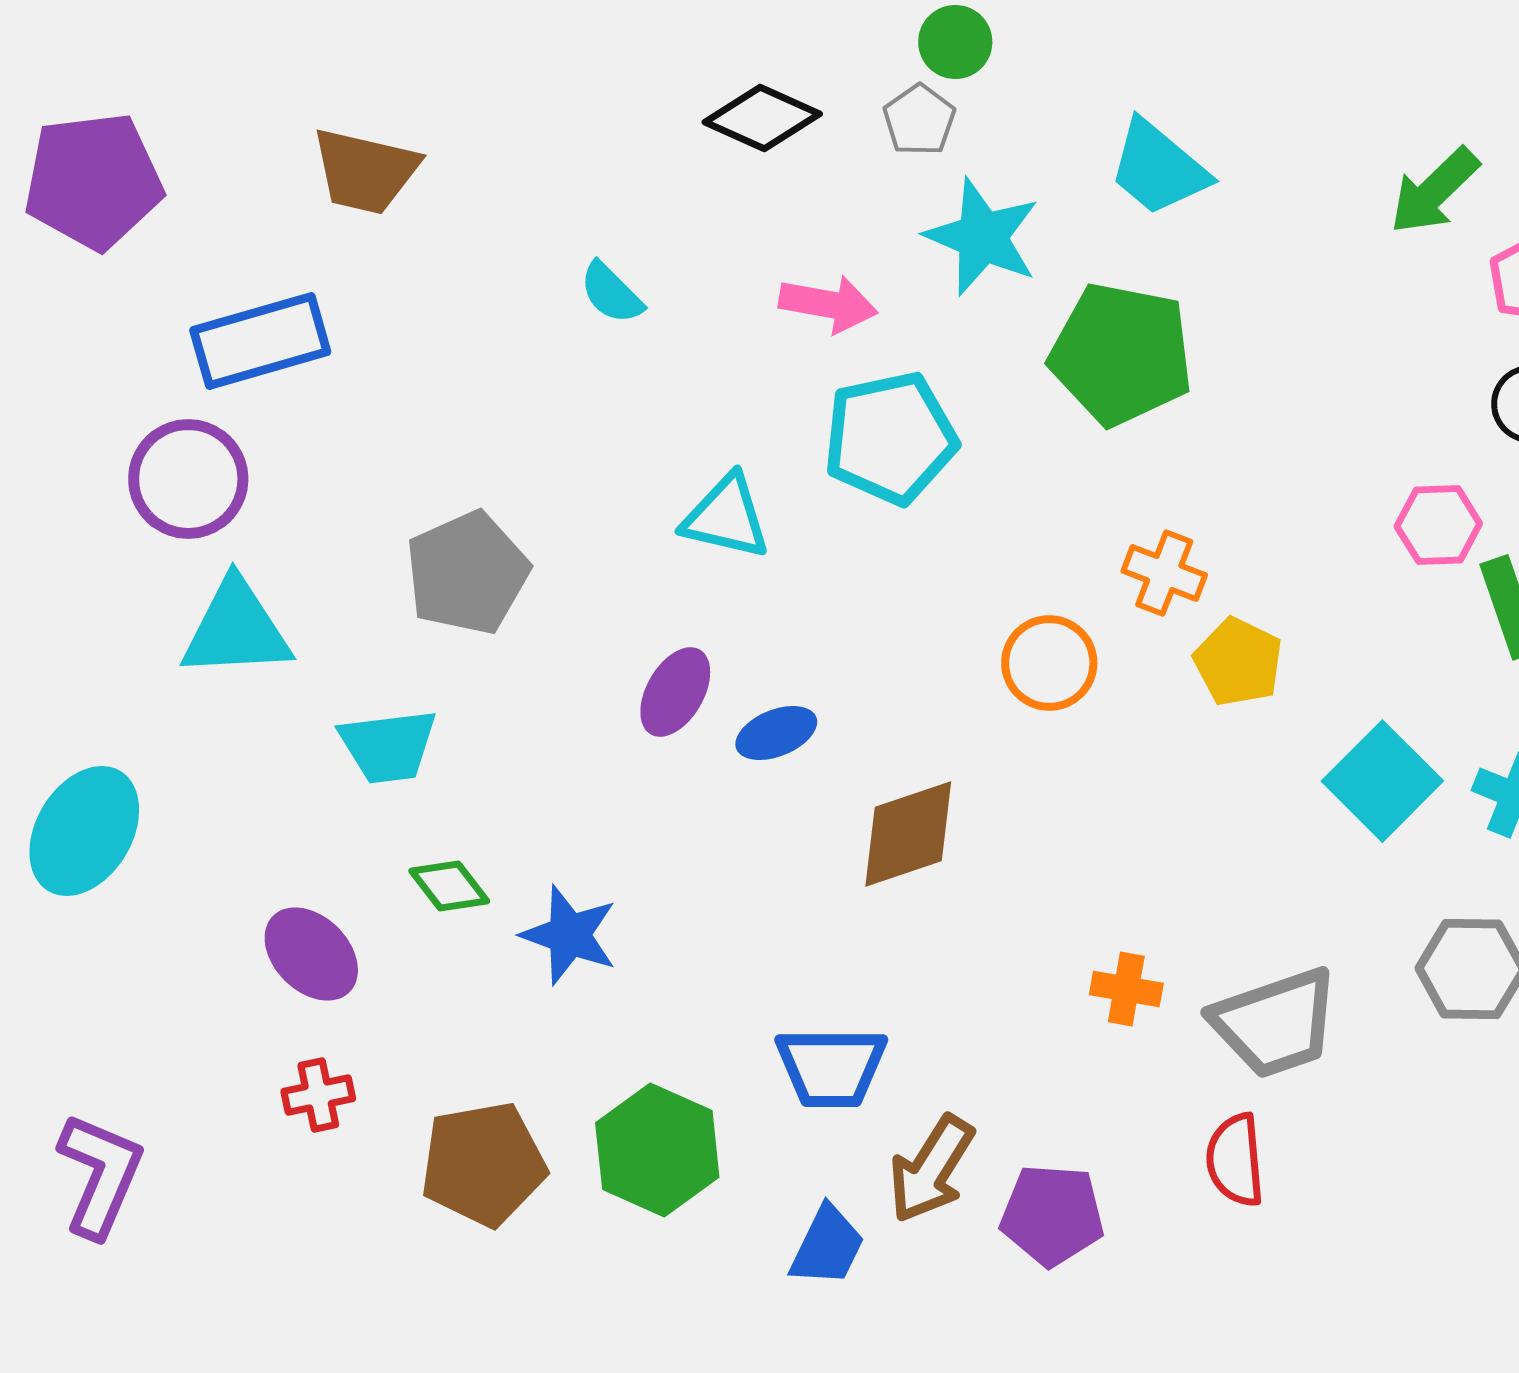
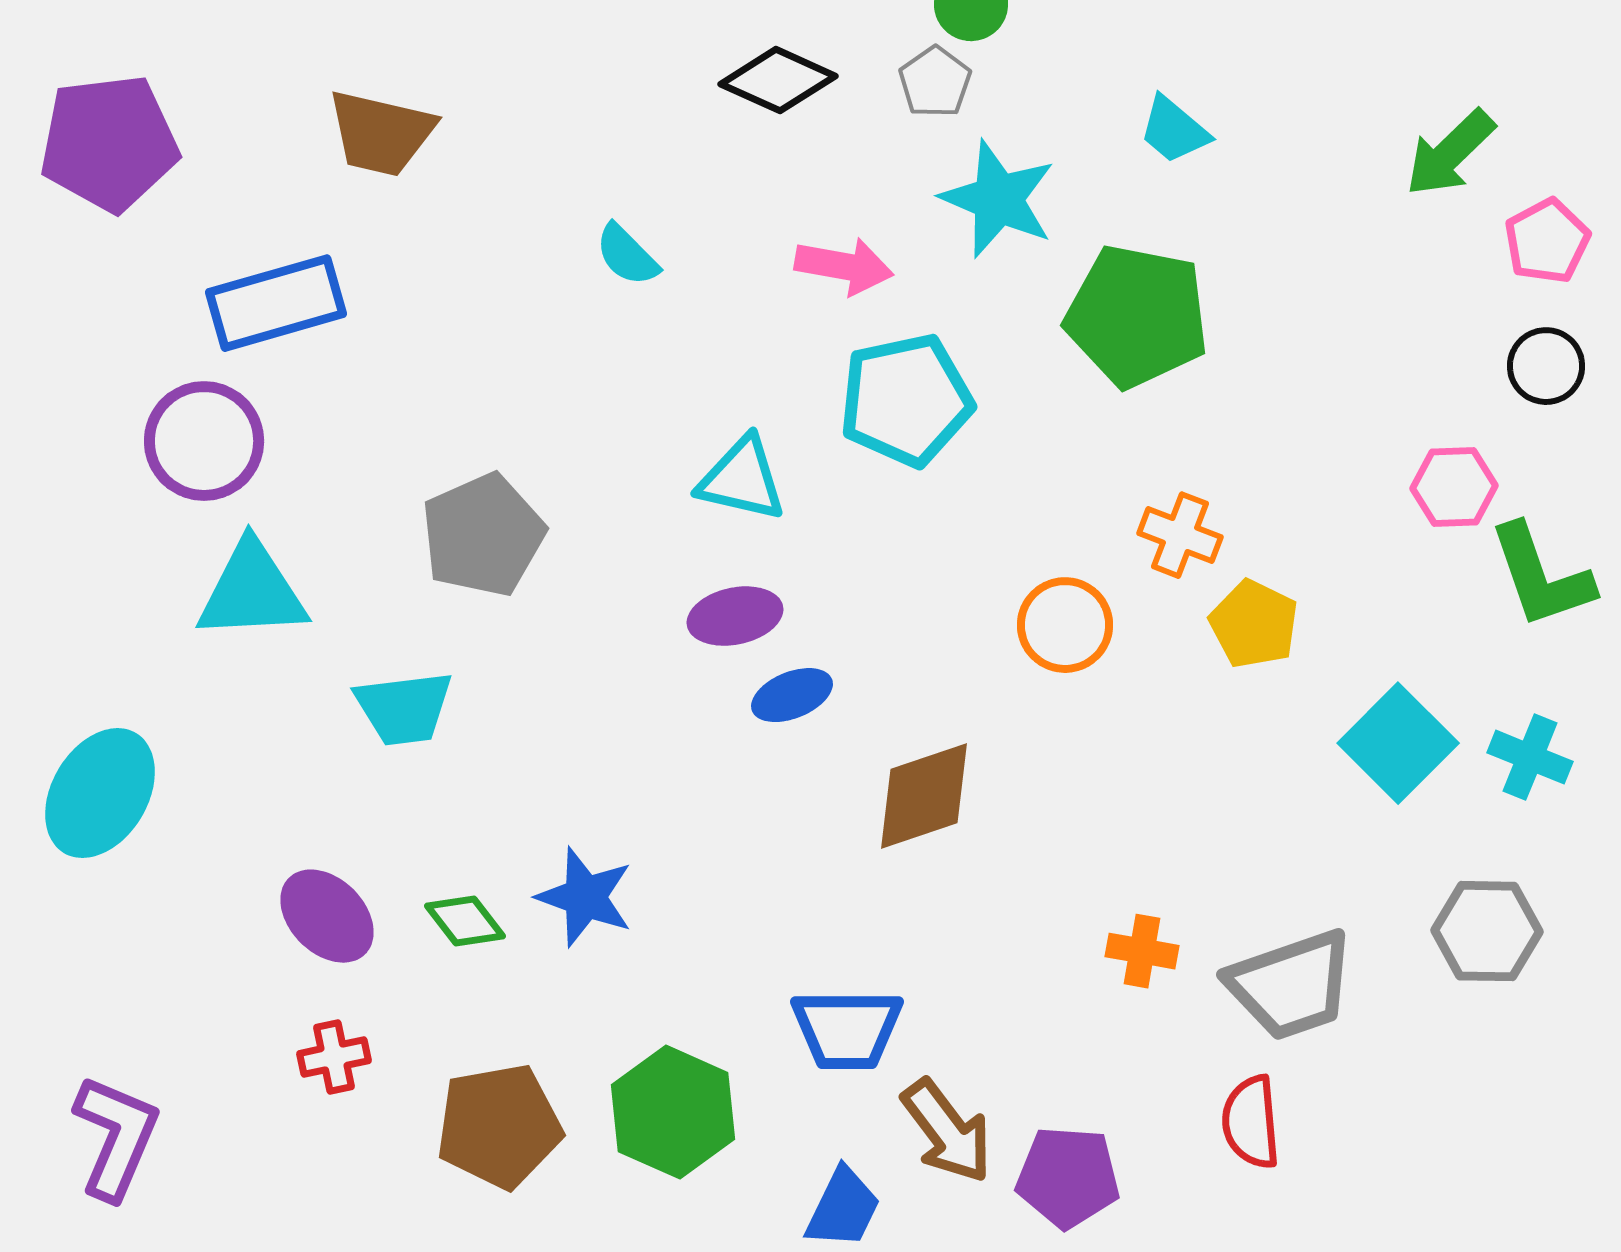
cyan trapezoid: (1158, 168) -> (1174, 130), size x0.7
purple ellipse: (675, 692) -> (735, 616), moved, turned 48
green diamond: (449, 886) -> (465, 921), moved
brown arrow: (931, 1169) -> (947, 1131), turned -69

